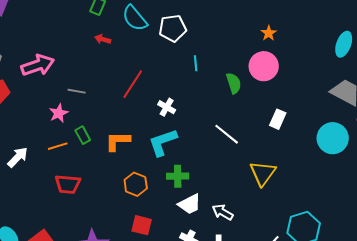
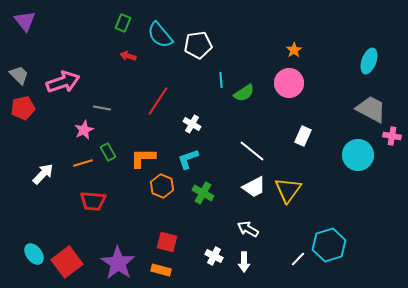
green semicircle: (234, 83) -> (244, 93), moved, turned 75
cyan L-shape: (163, 142) -> (188, 159), size x0.7
green cross: (178, 176) -> (203, 193), turned 30
orange hexagon: (136, 184) -> (162, 186), moved
white trapezoid: (190, 204) -> (254, 187), moved

